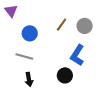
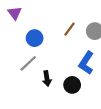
gray line: (24, 57) -> (28, 63), turned -60
black arrow: (29, 79) -> (47, 79), moved

